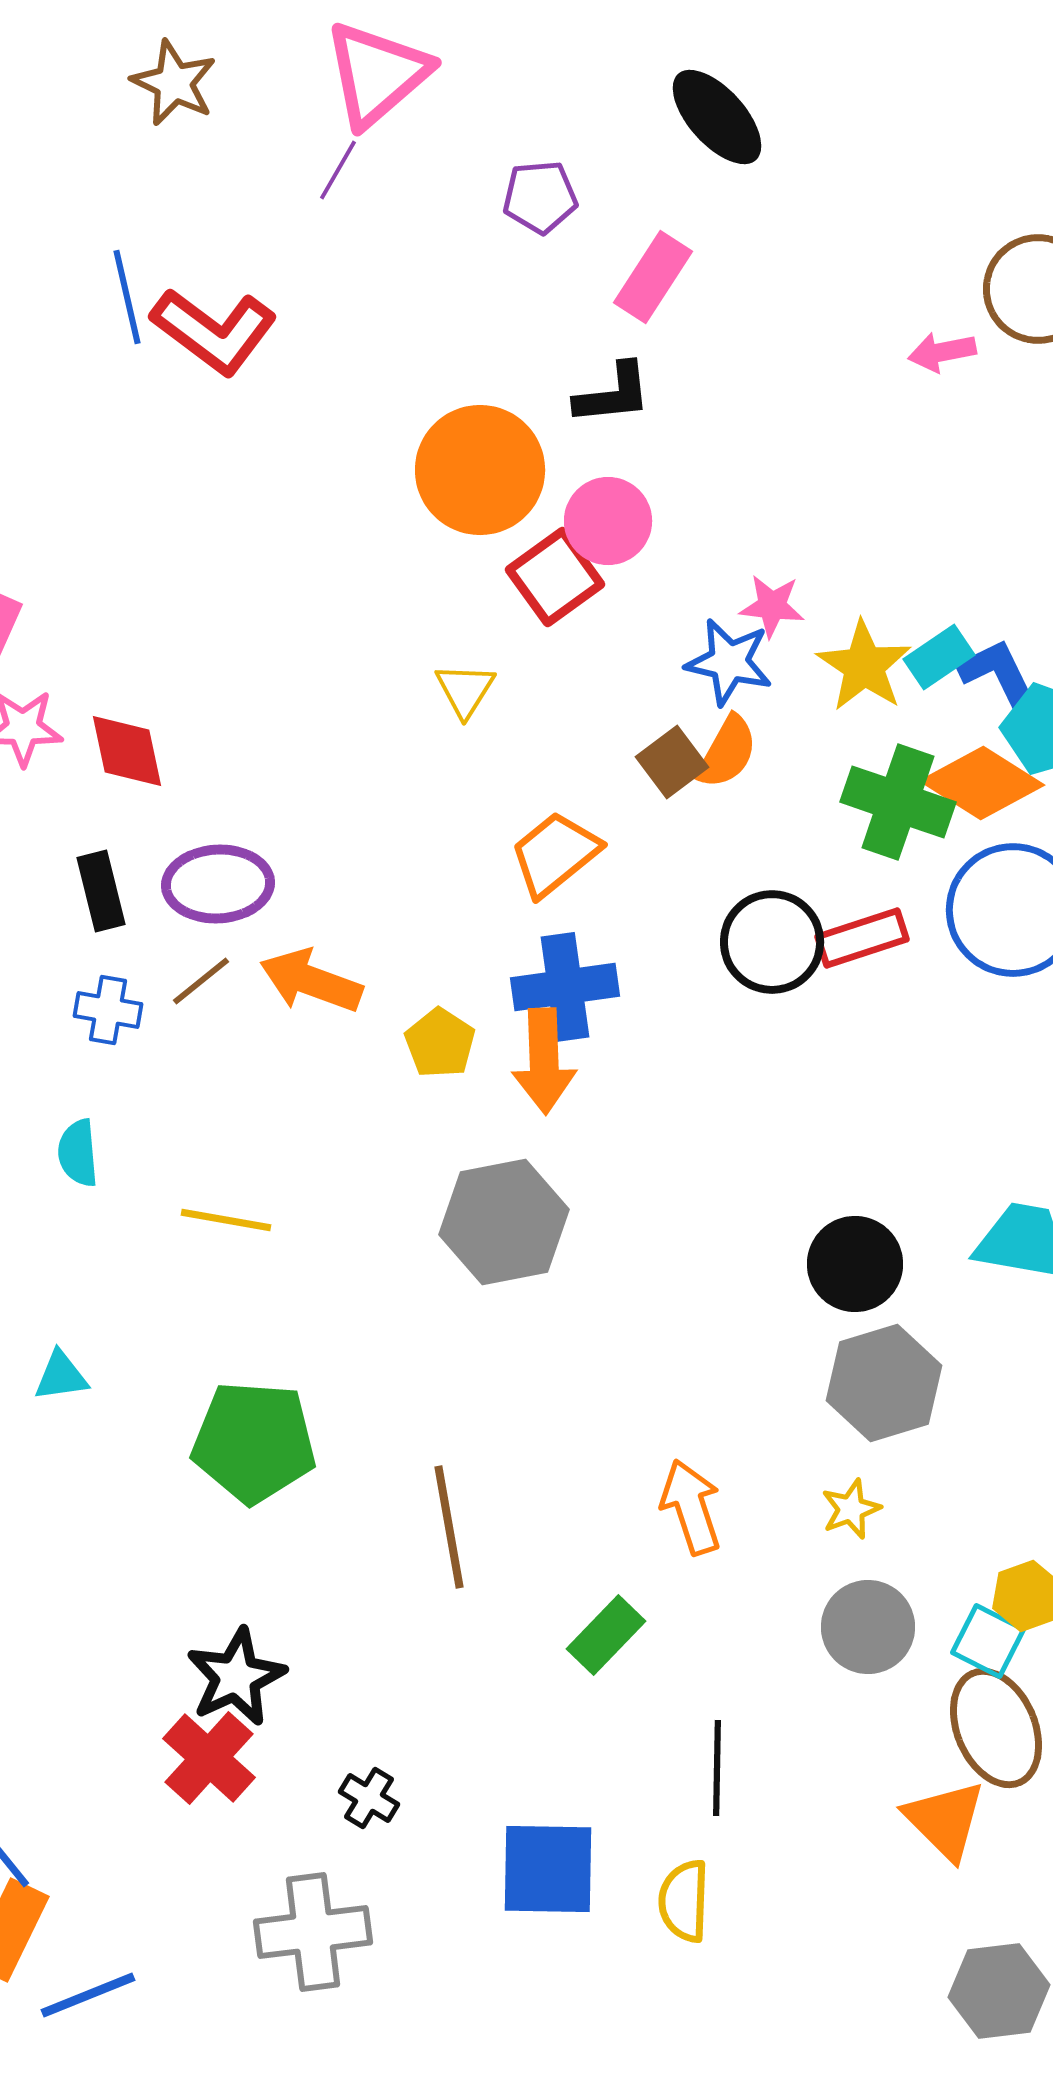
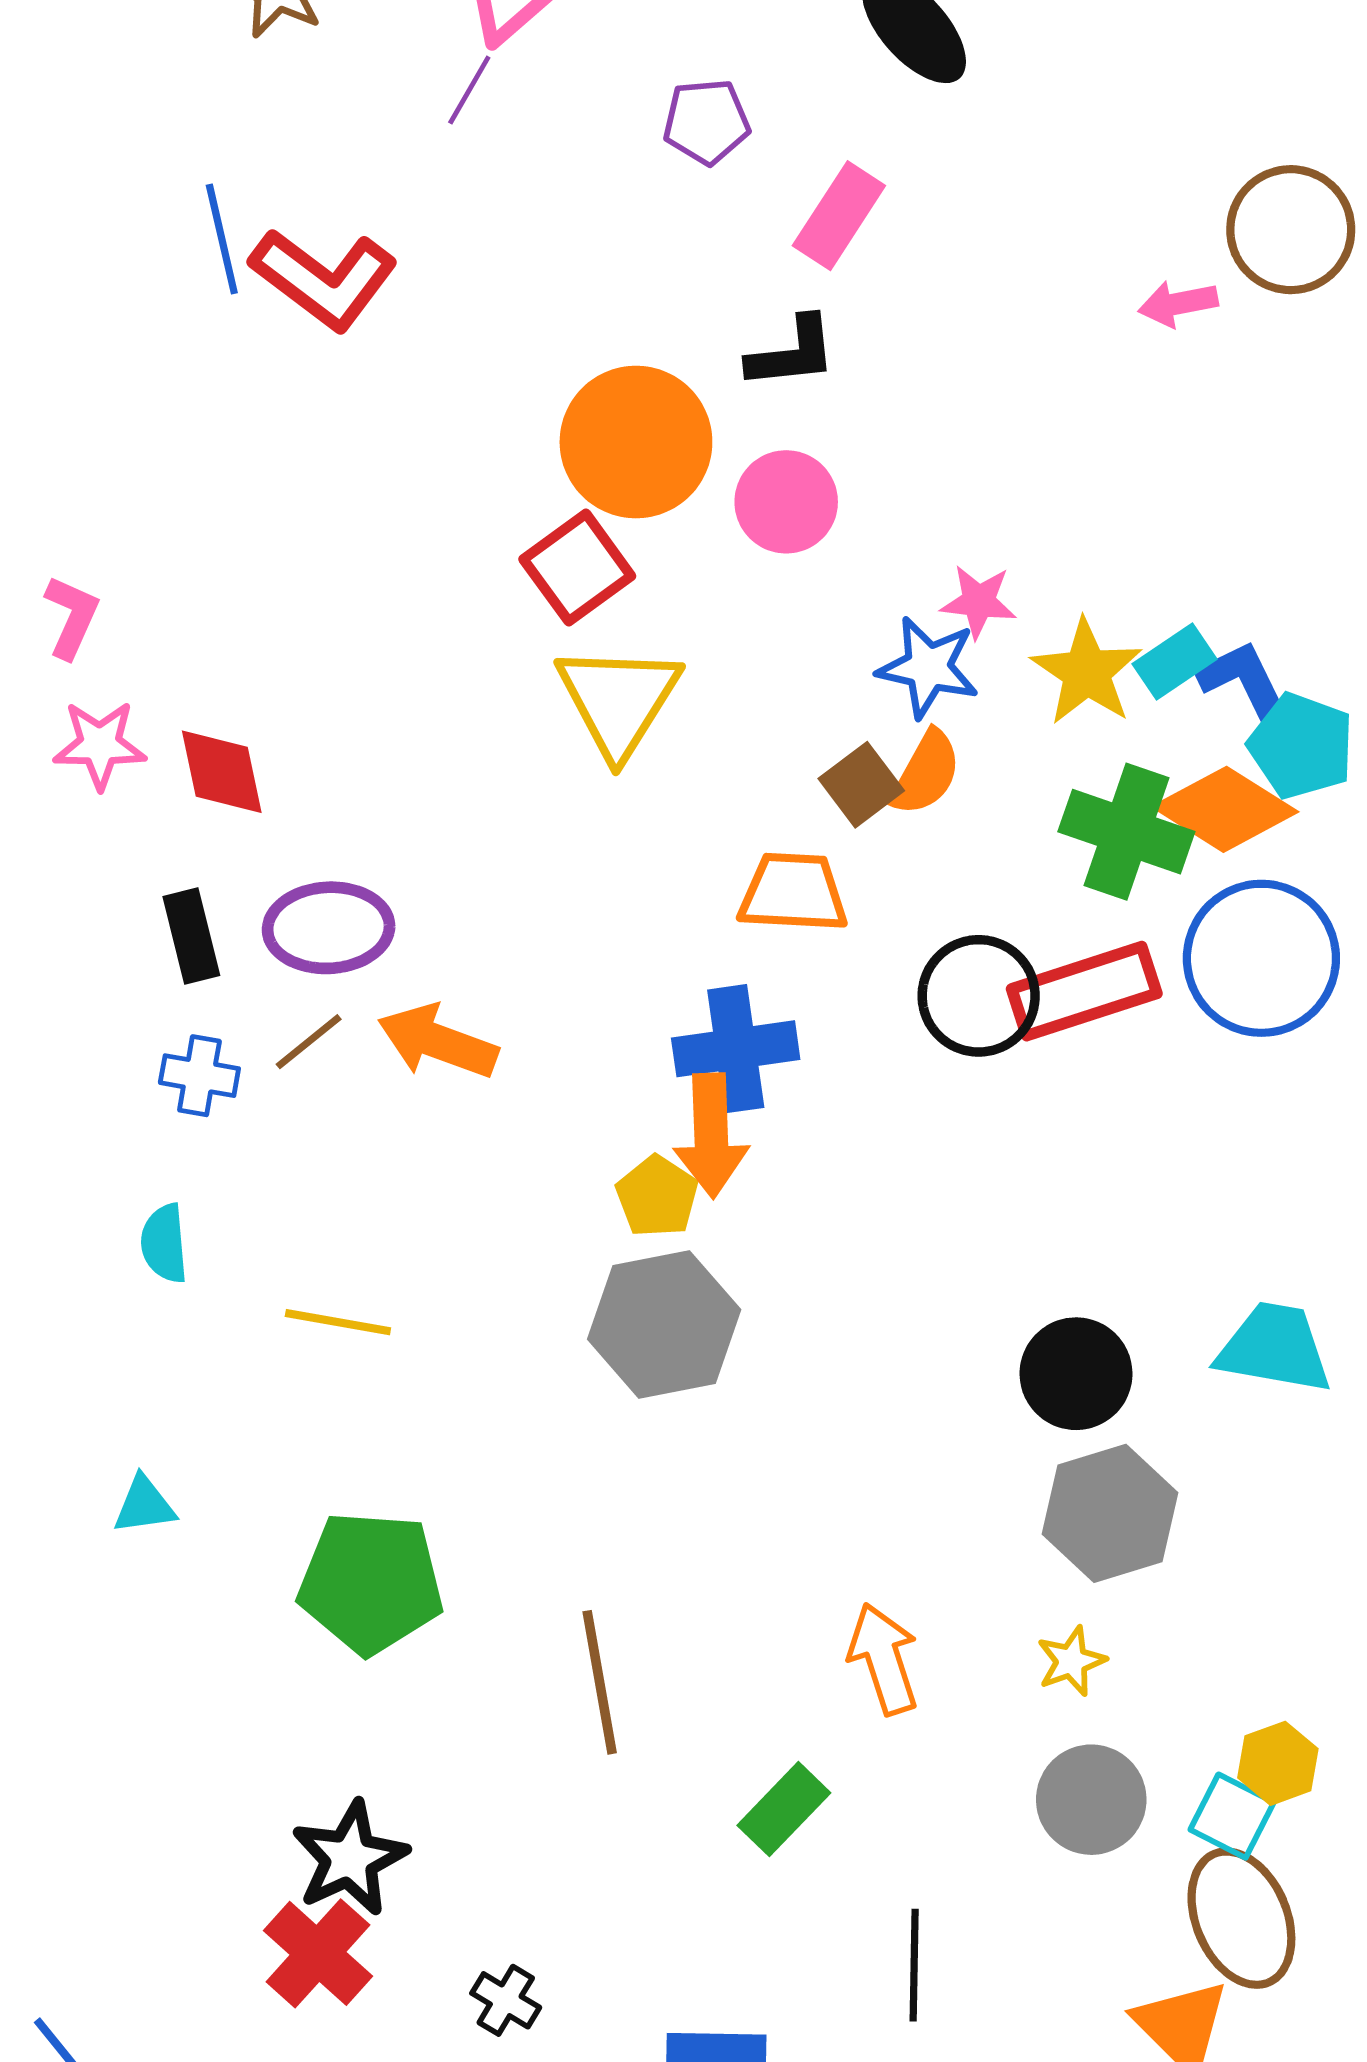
red square: (555, 577) -> (577, 568), moved
yellow triangle: (465, 690) -> (618, 700), size x1.8
orange trapezoid: (555, 854) -> (793, 893), moved, turned 42
red rectangle: (862, 938) -> (1084, 991), size x1.4
yellow pentagon: (440, 1043) -> (657, 1197), moved

